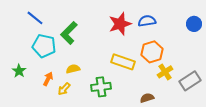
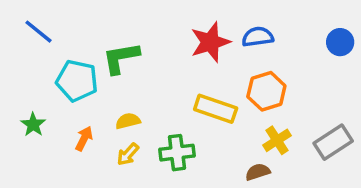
blue line: (35, 18) -> (38, 32), moved
green L-shape: (69, 33) -> (121, 58), turned 35
yellow cross: (165, 72) -> (277, 140), moved
yellow arrow: (64, 89) -> (128, 154), moved

